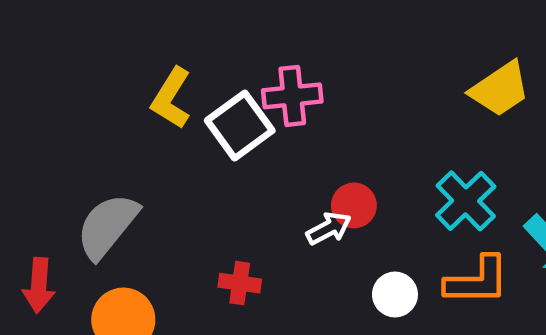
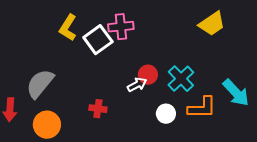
cyan cross: (466, 201) -> (181, 79), moved

